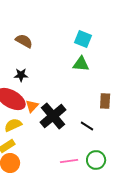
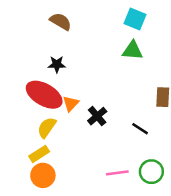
black cross: (53, 116) -> (97, 116), size x0.6
yellow semicircle: (13, 125) -> (47, 127), turned -30

